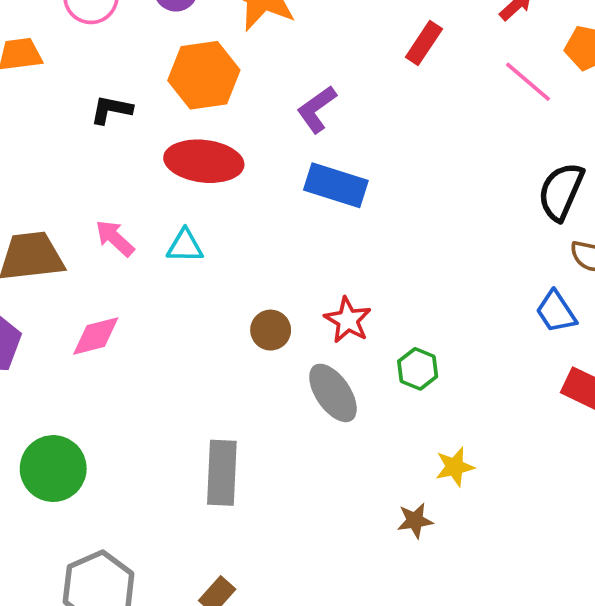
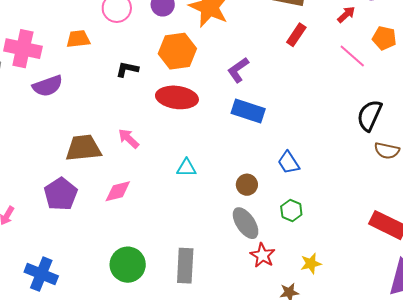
cyan triangle: (185, 246) -> (186, 168), moved
blue trapezoid: (556, 312) -> (289, 163), moved
red star: (348, 320) -> (263, 255), moved
brown circle: (271, 330) -> (247, 185), moved
green circle: (53, 469) -> (128, 265), moved

